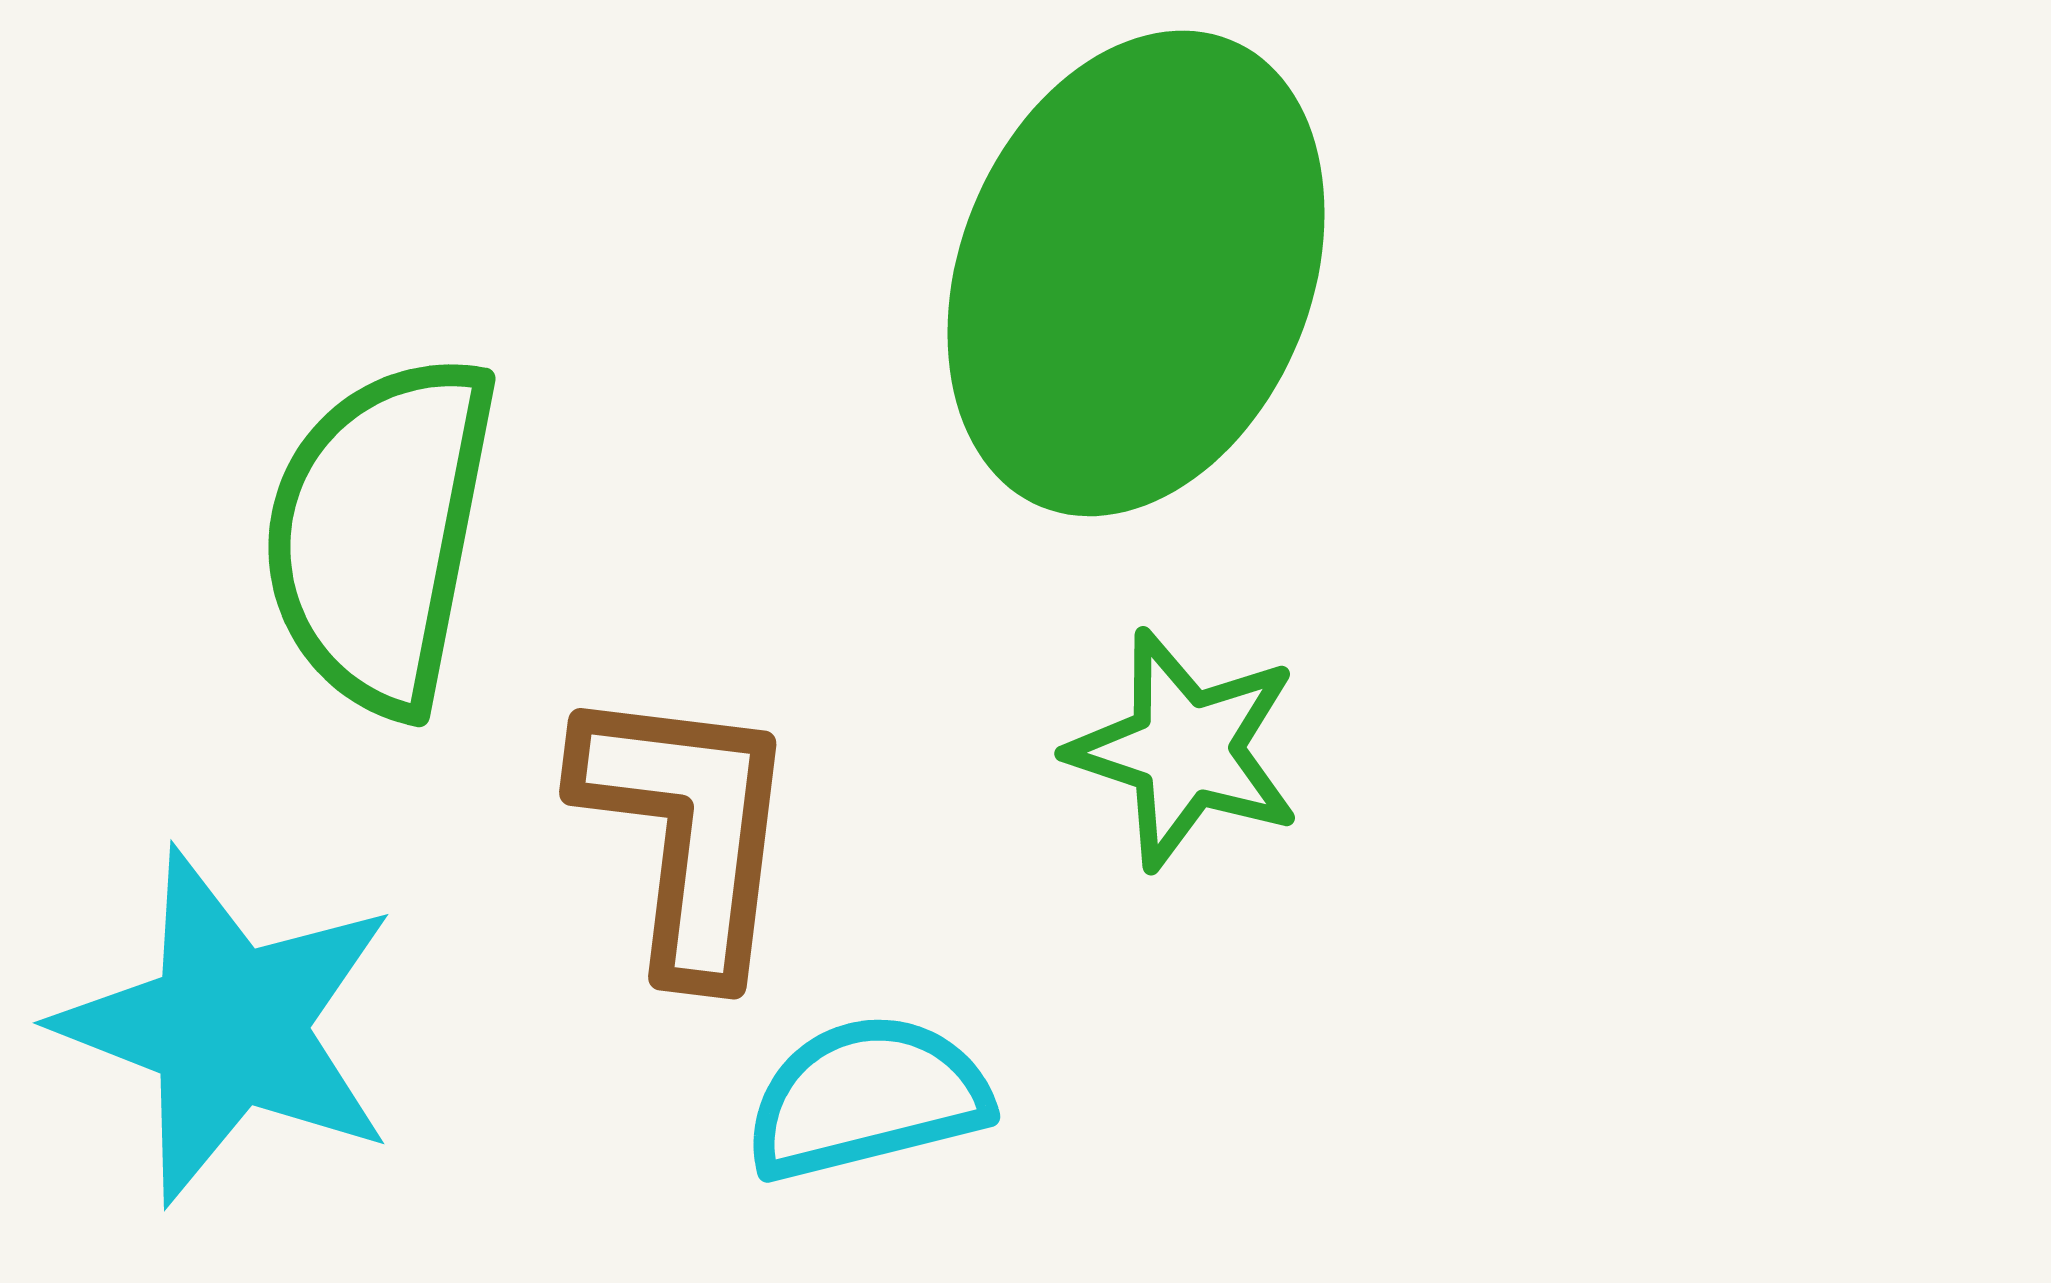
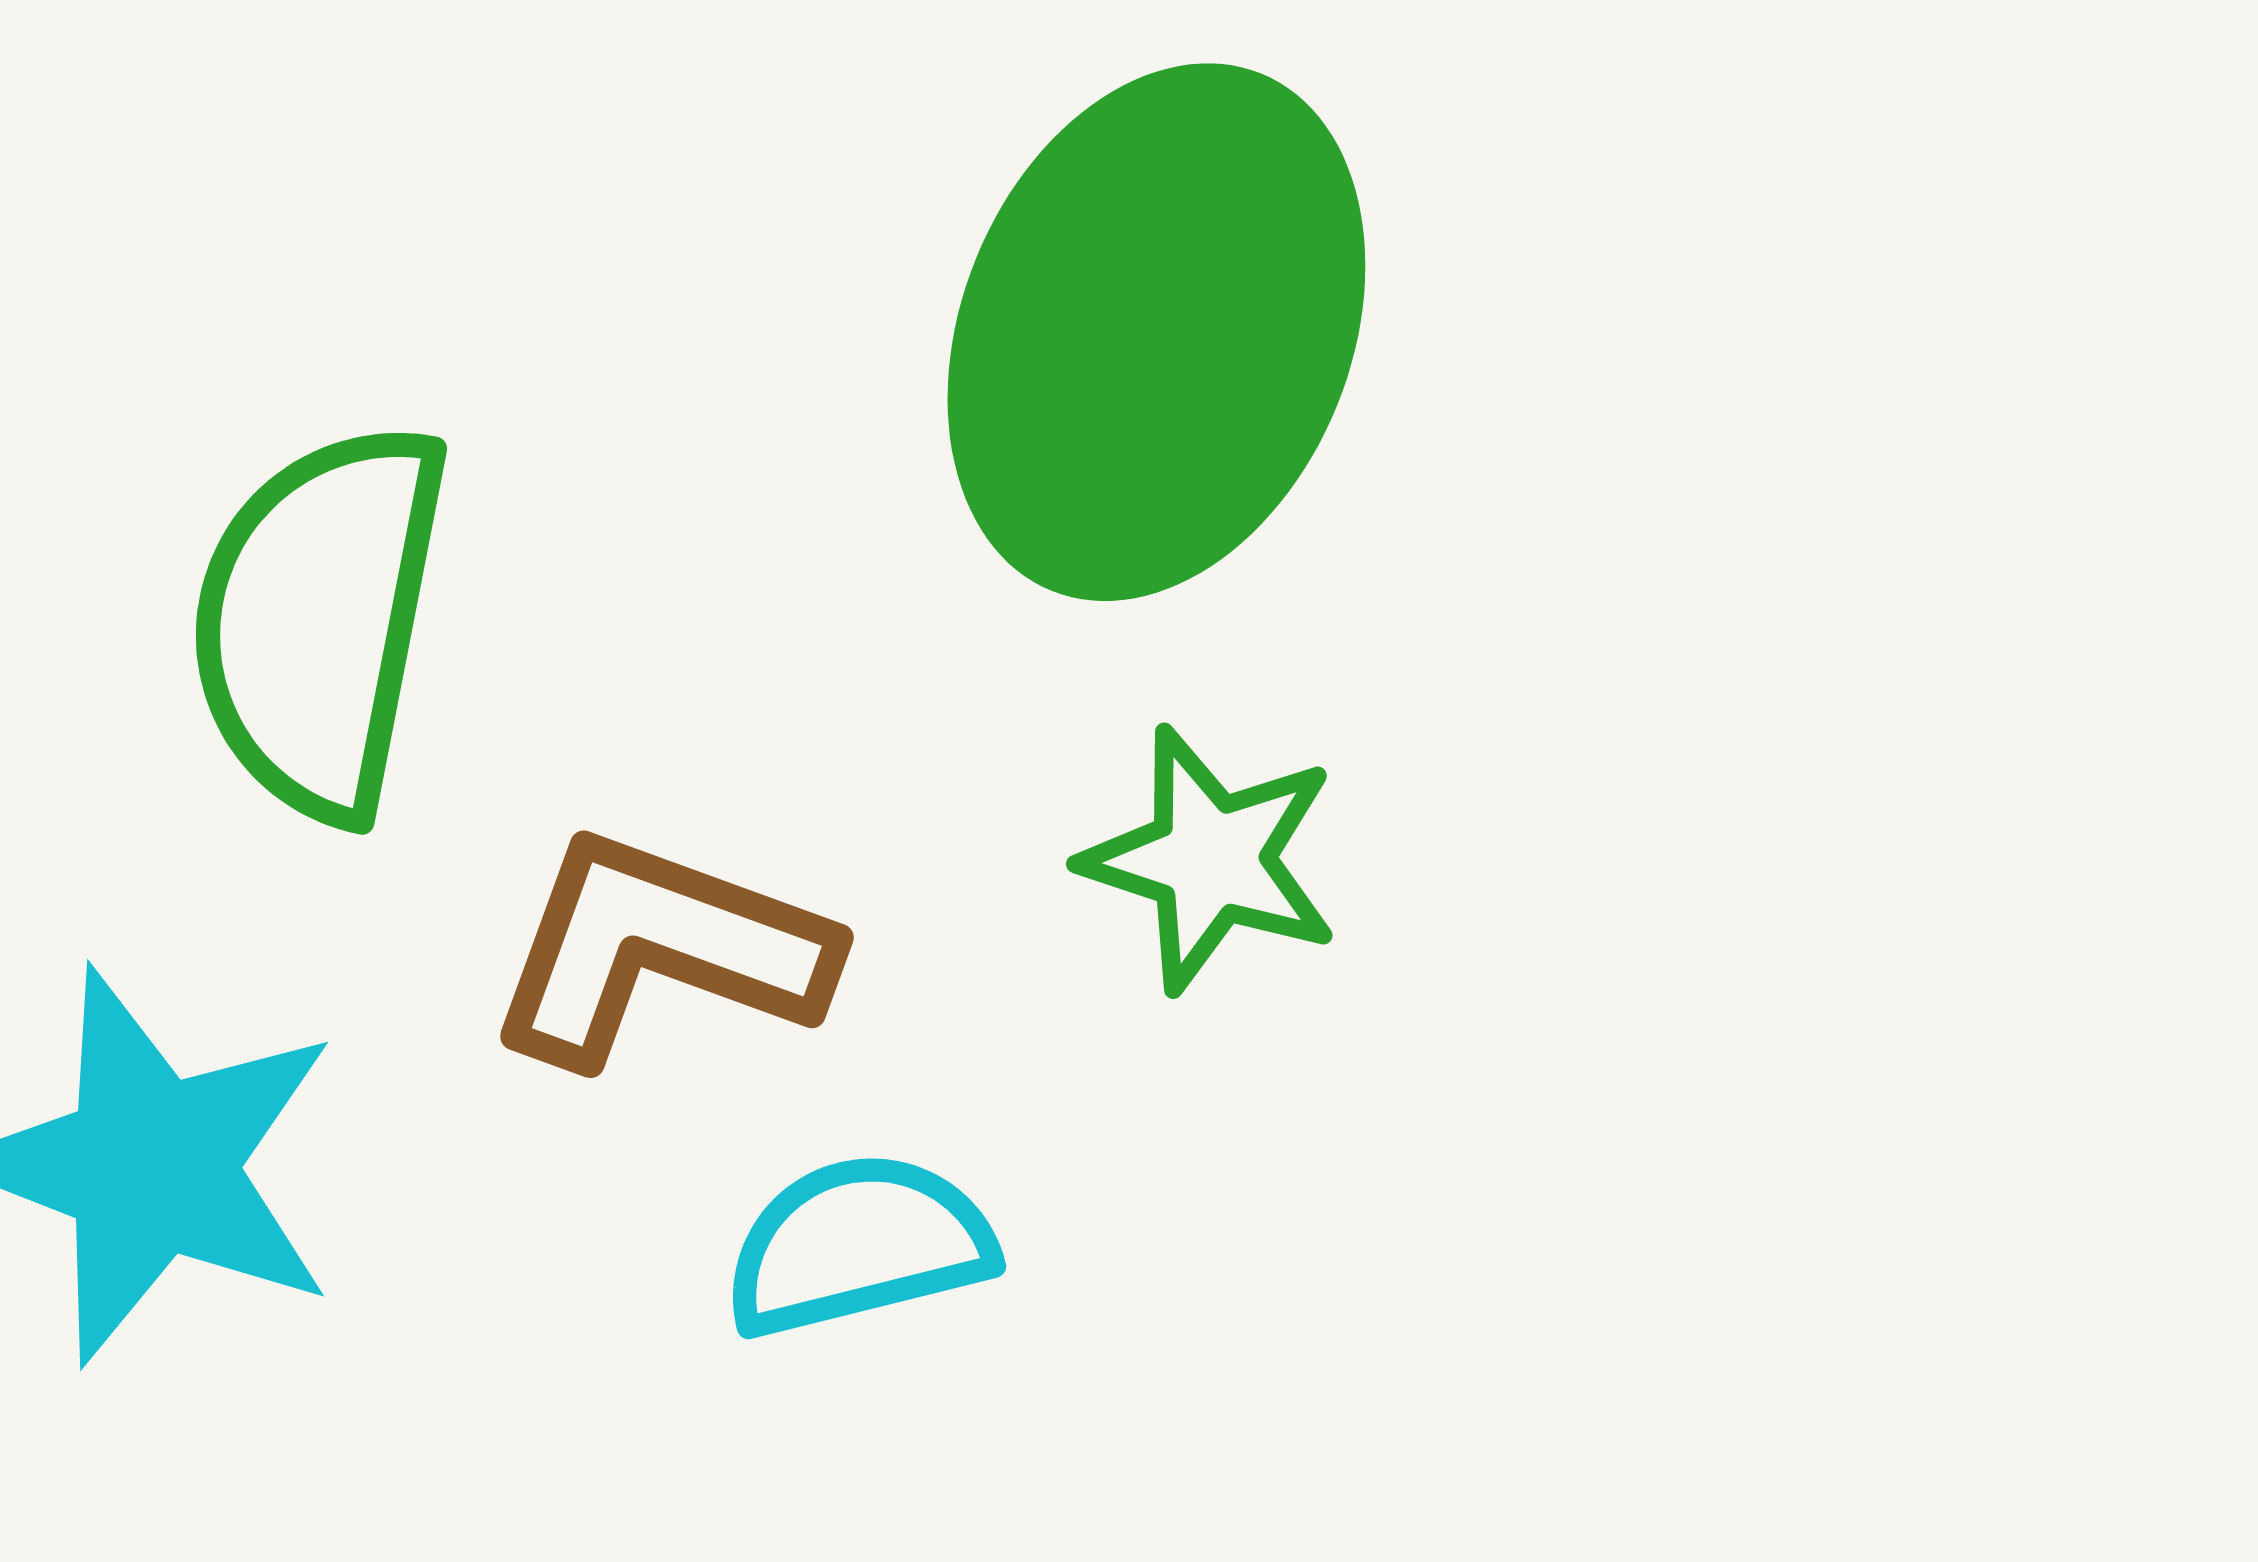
brown L-shape: (687, 830) -> (659, 949), turned -77

